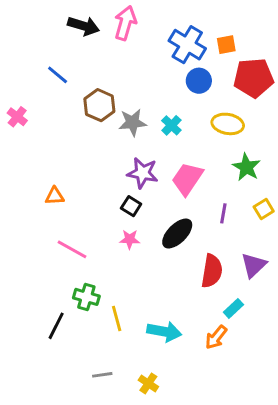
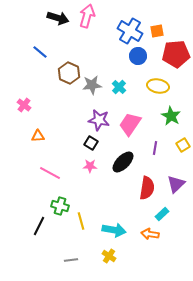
pink cross: (17, 117) -> (24, 105), moved
orange arrow: (216, 337) -> (150, 234), turned 60
yellow cross: (148, 383) -> (109, 256), moved

